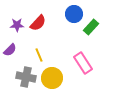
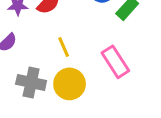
yellow line: (39, 55) -> (64, 47), moved

